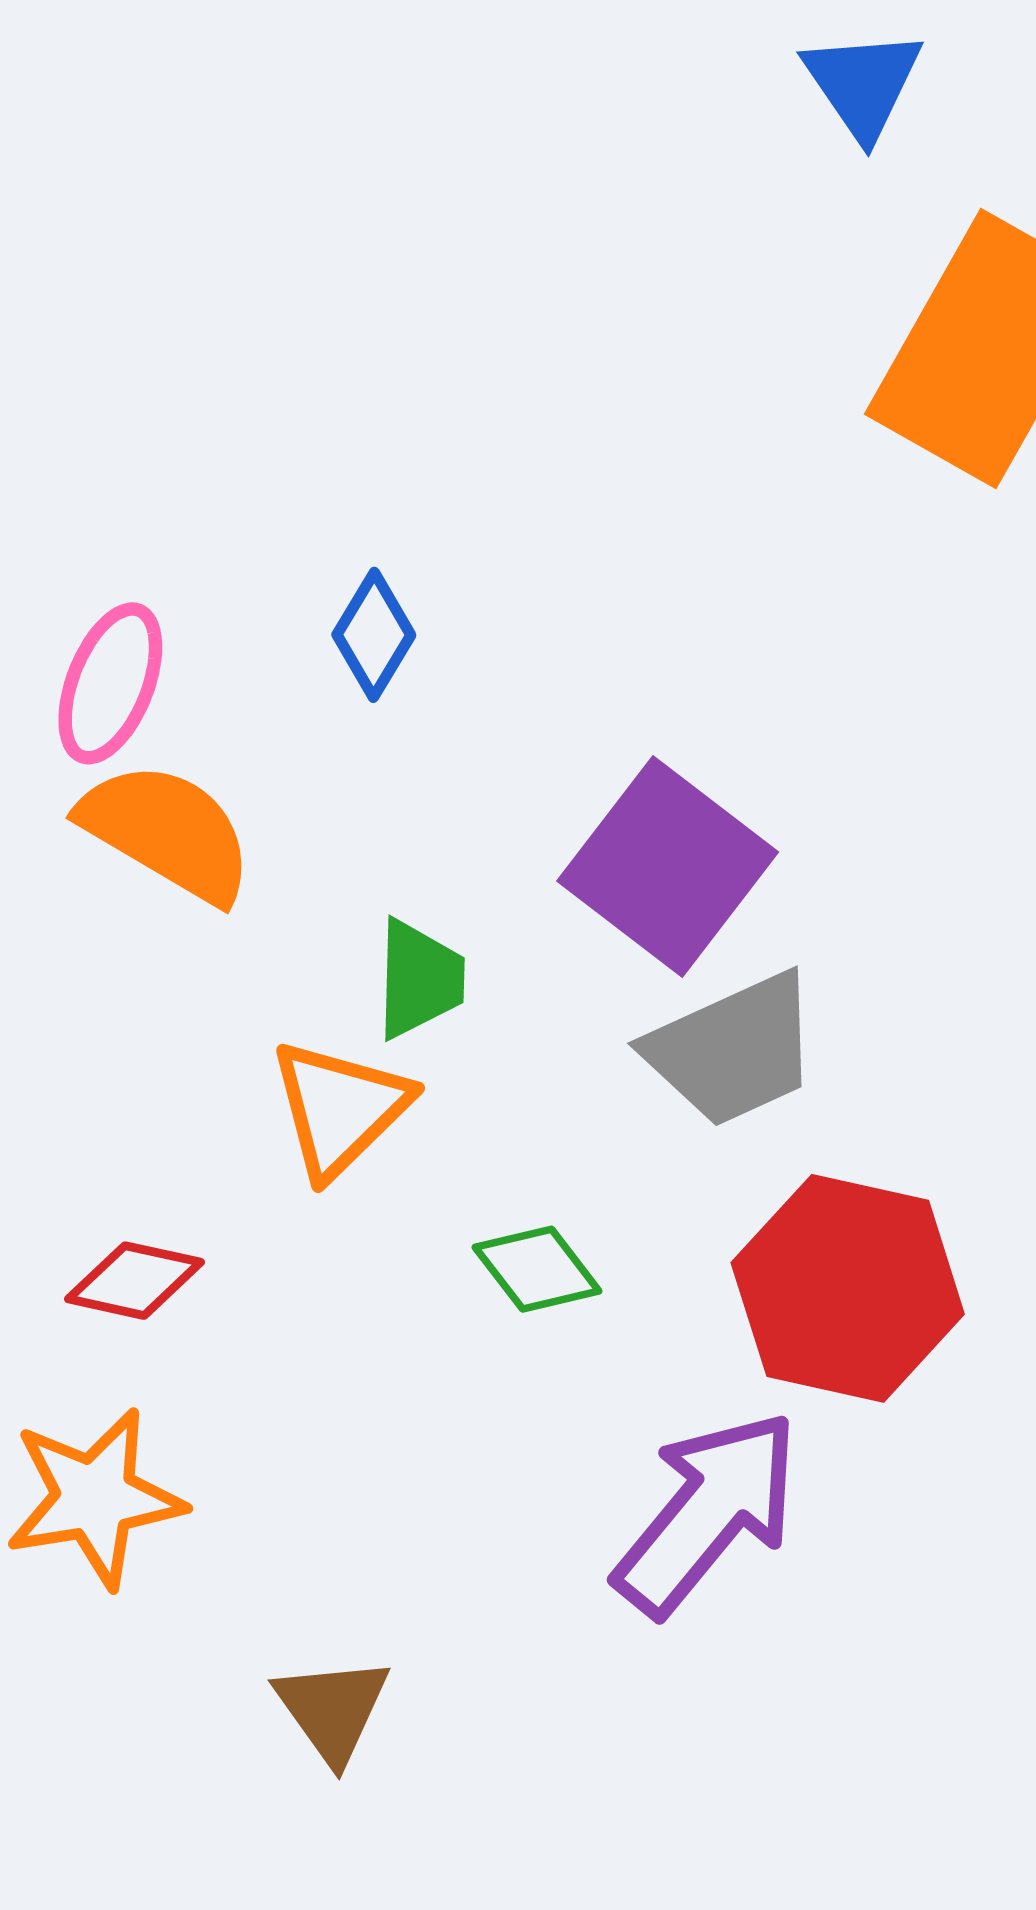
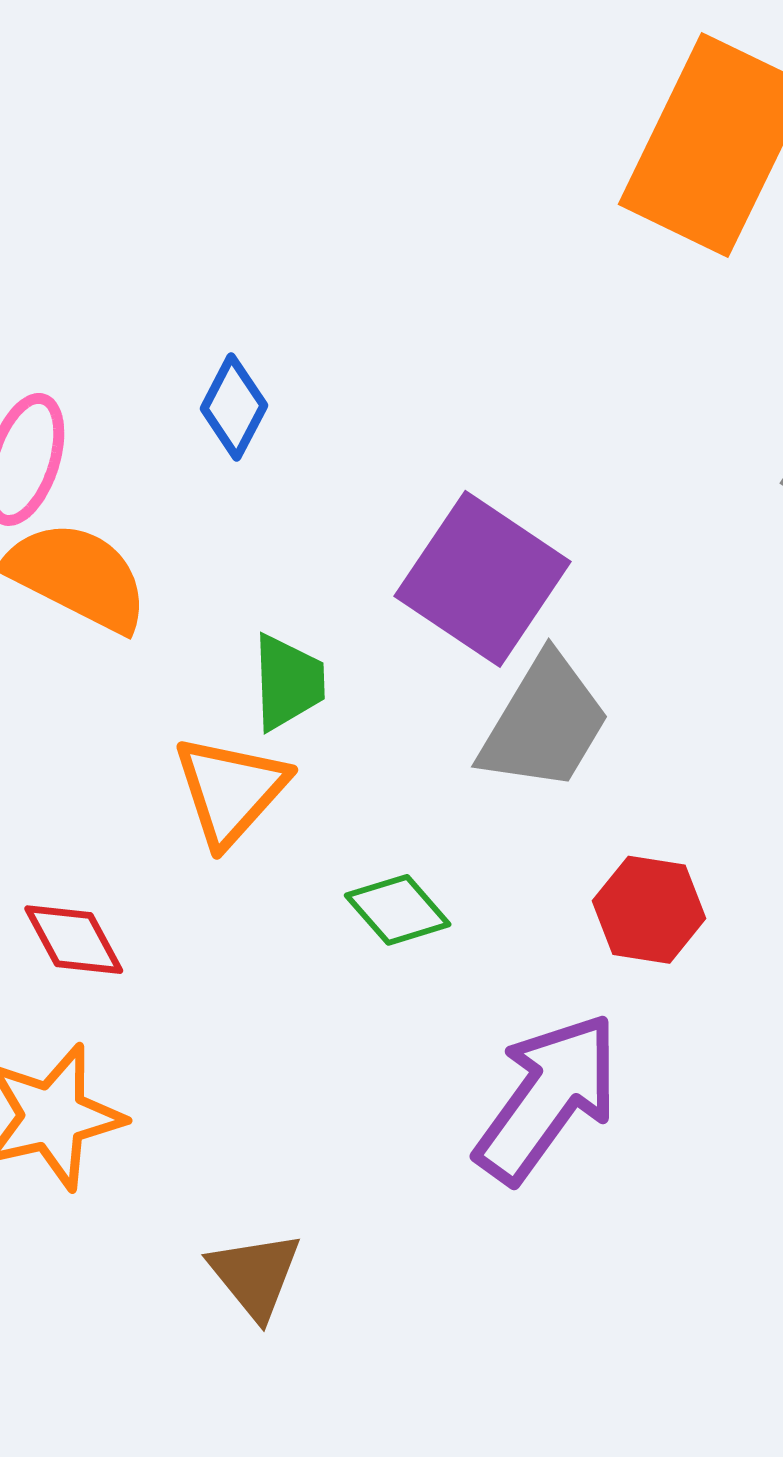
gray trapezoid: (733, 1050) -> (544, 723), turned -31
red diamond: (134, 1281) -> (74, 940), turned 53
red hexagon: (848, 1288) -> (649, 910), size x0.6

